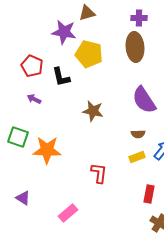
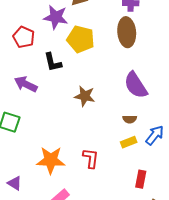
red pentagon: (32, 66) -> (24, 37), moved
purple arrow: (34, 99) -> (26, 84), size x1.6
orange star: (47, 150) -> (51, 160), moved

